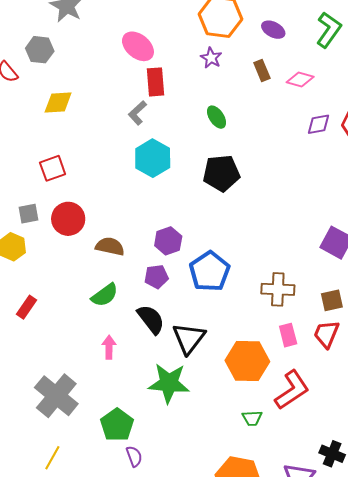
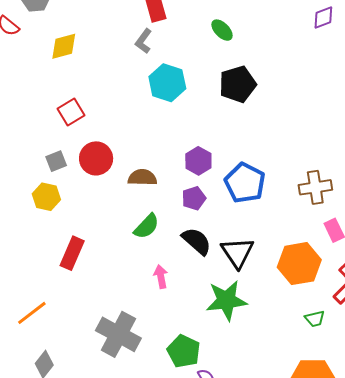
red rectangle: (26, 307) -> (72, 253), size x1.4

